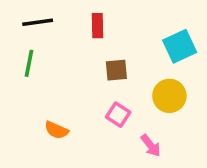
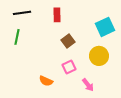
brown square: (116, 70) -> (68, 41), turned -32
pink square: (118, 115) -> (69, 67), turned 32
orange semicircle: (56, 130) -> (46, 81), moved

